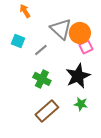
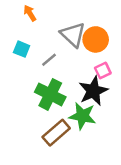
pink square: (86, 47) -> (103, 71), moved
green cross: (42, 79) -> (50, 94), size x1.4
green star: (81, 104) -> (82, 116), moved, size x1.6

